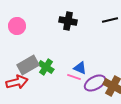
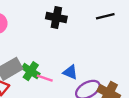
pink line: (74, 77) -> (45, 78), moved

